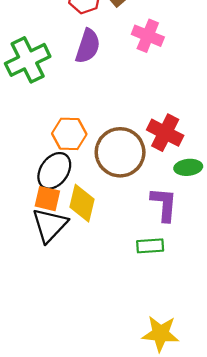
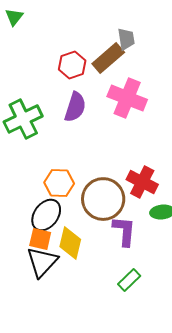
pink cross: (148, 36) -> (127, 98), size x1.4
purple L-shape: (164, 204) -> (124, 231), moved
green rectangle: (150, 246) -> (129, 280), turned -40

